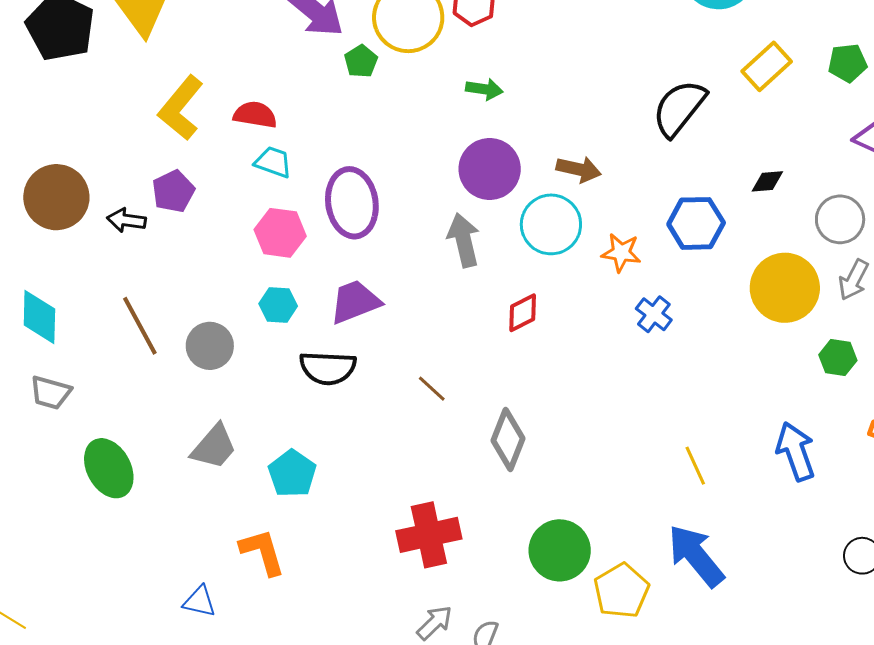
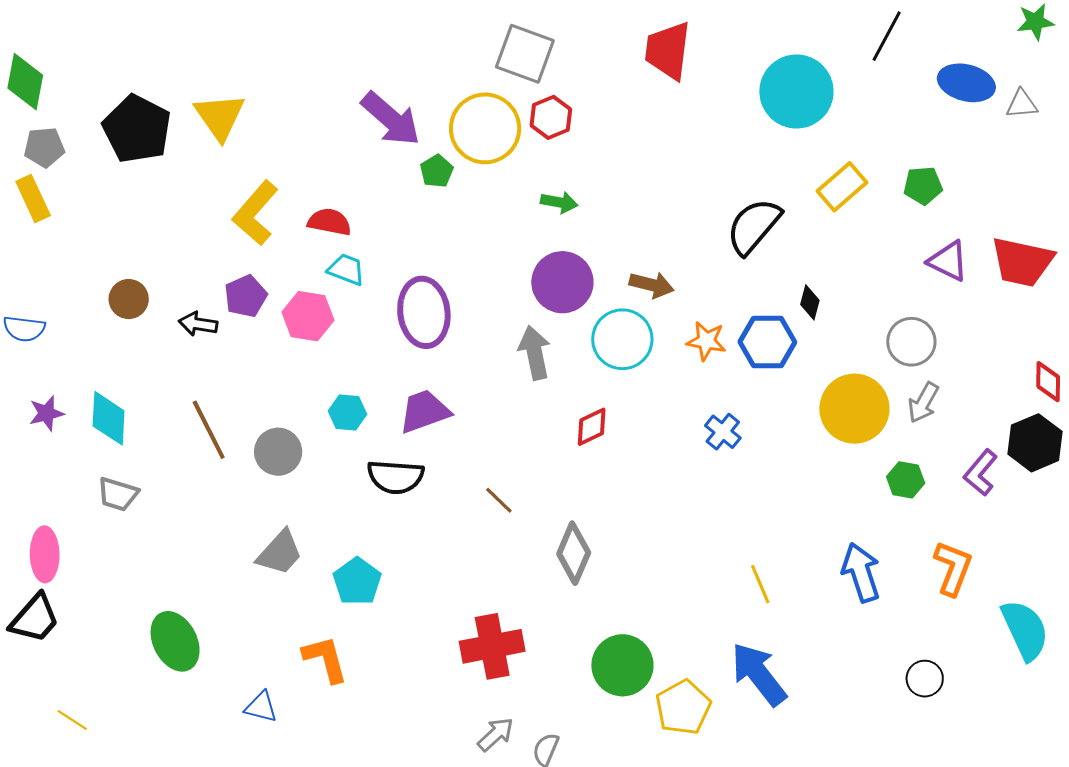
black diamond: (767, 181) -> (810, 302), moved, turned -72
brown circle: (56, 197) -> (129, 299), size x0.6
pink hexagon: (280, 233) -> (308, 316), moved
orange star: (621, 253) -> (706, 341), moved
green ellipse: (109, 468) -> (175, 641), moved

